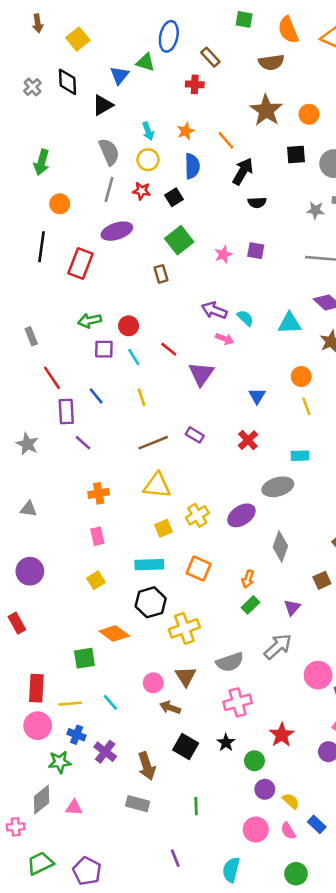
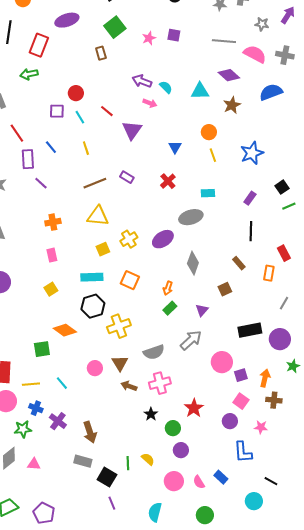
green arrow: (90, 321) -> (29, 74), moved
brown arrow: (170, 708) -> (129, 386), moved
black square: (186, 746) -> (107, 477), moved
yellow semicircle: (291, 801) -> (148, 459), moved

